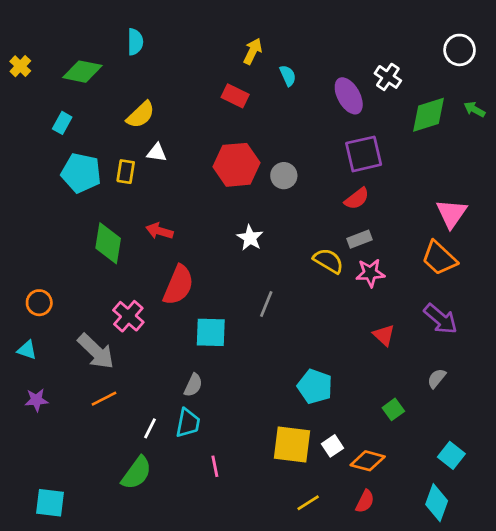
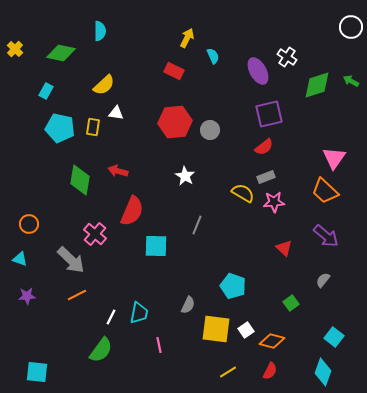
white circle: (460, 50) -> (351, 27), moved
gray semicircle: (193, 385) -> (188, 305), moved

